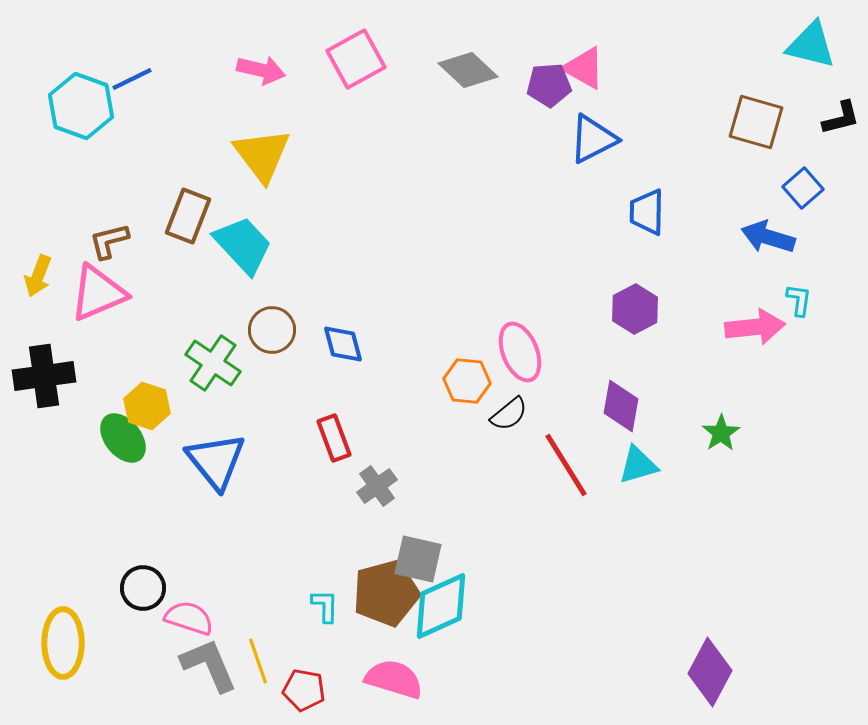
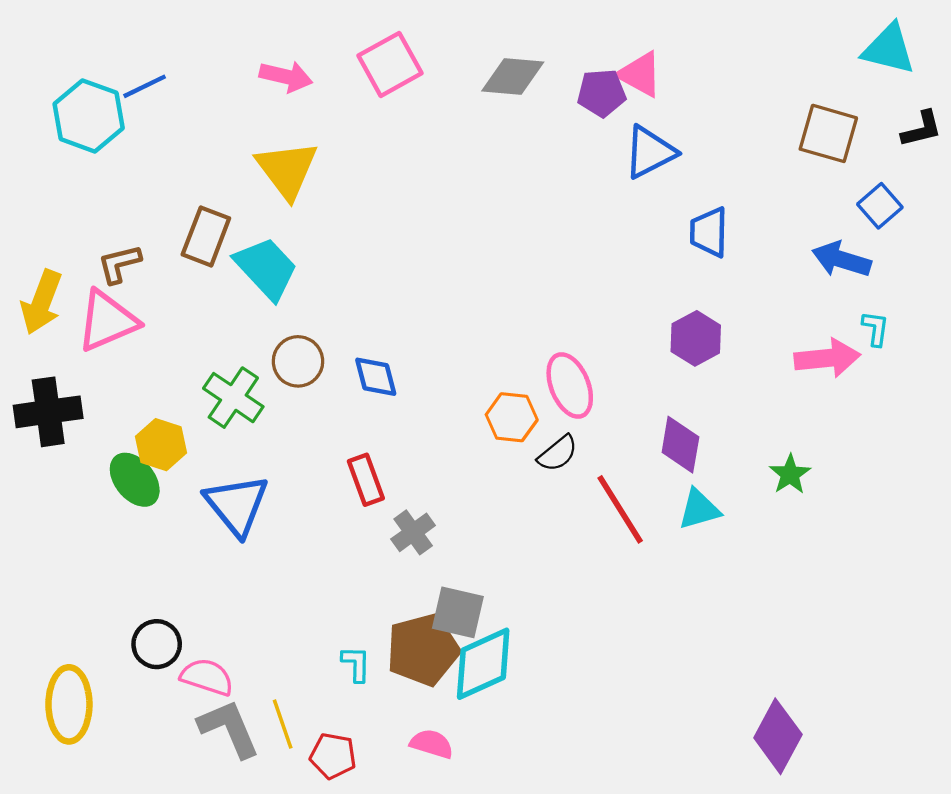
gray diamond: (468, 70) -> (513, 76), turned -38
yellow arrow: (38, 276) -> (42, 302), size x1.4
pink semicircle: (394, 679) -> (432, 744), size x0.7

